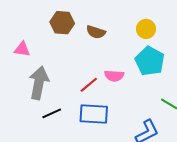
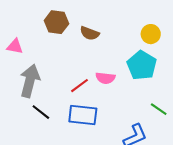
yellow circle: (146, 29) -> (151, 34), moved
black line: (52, 113) -> (41, 112), turned 60

